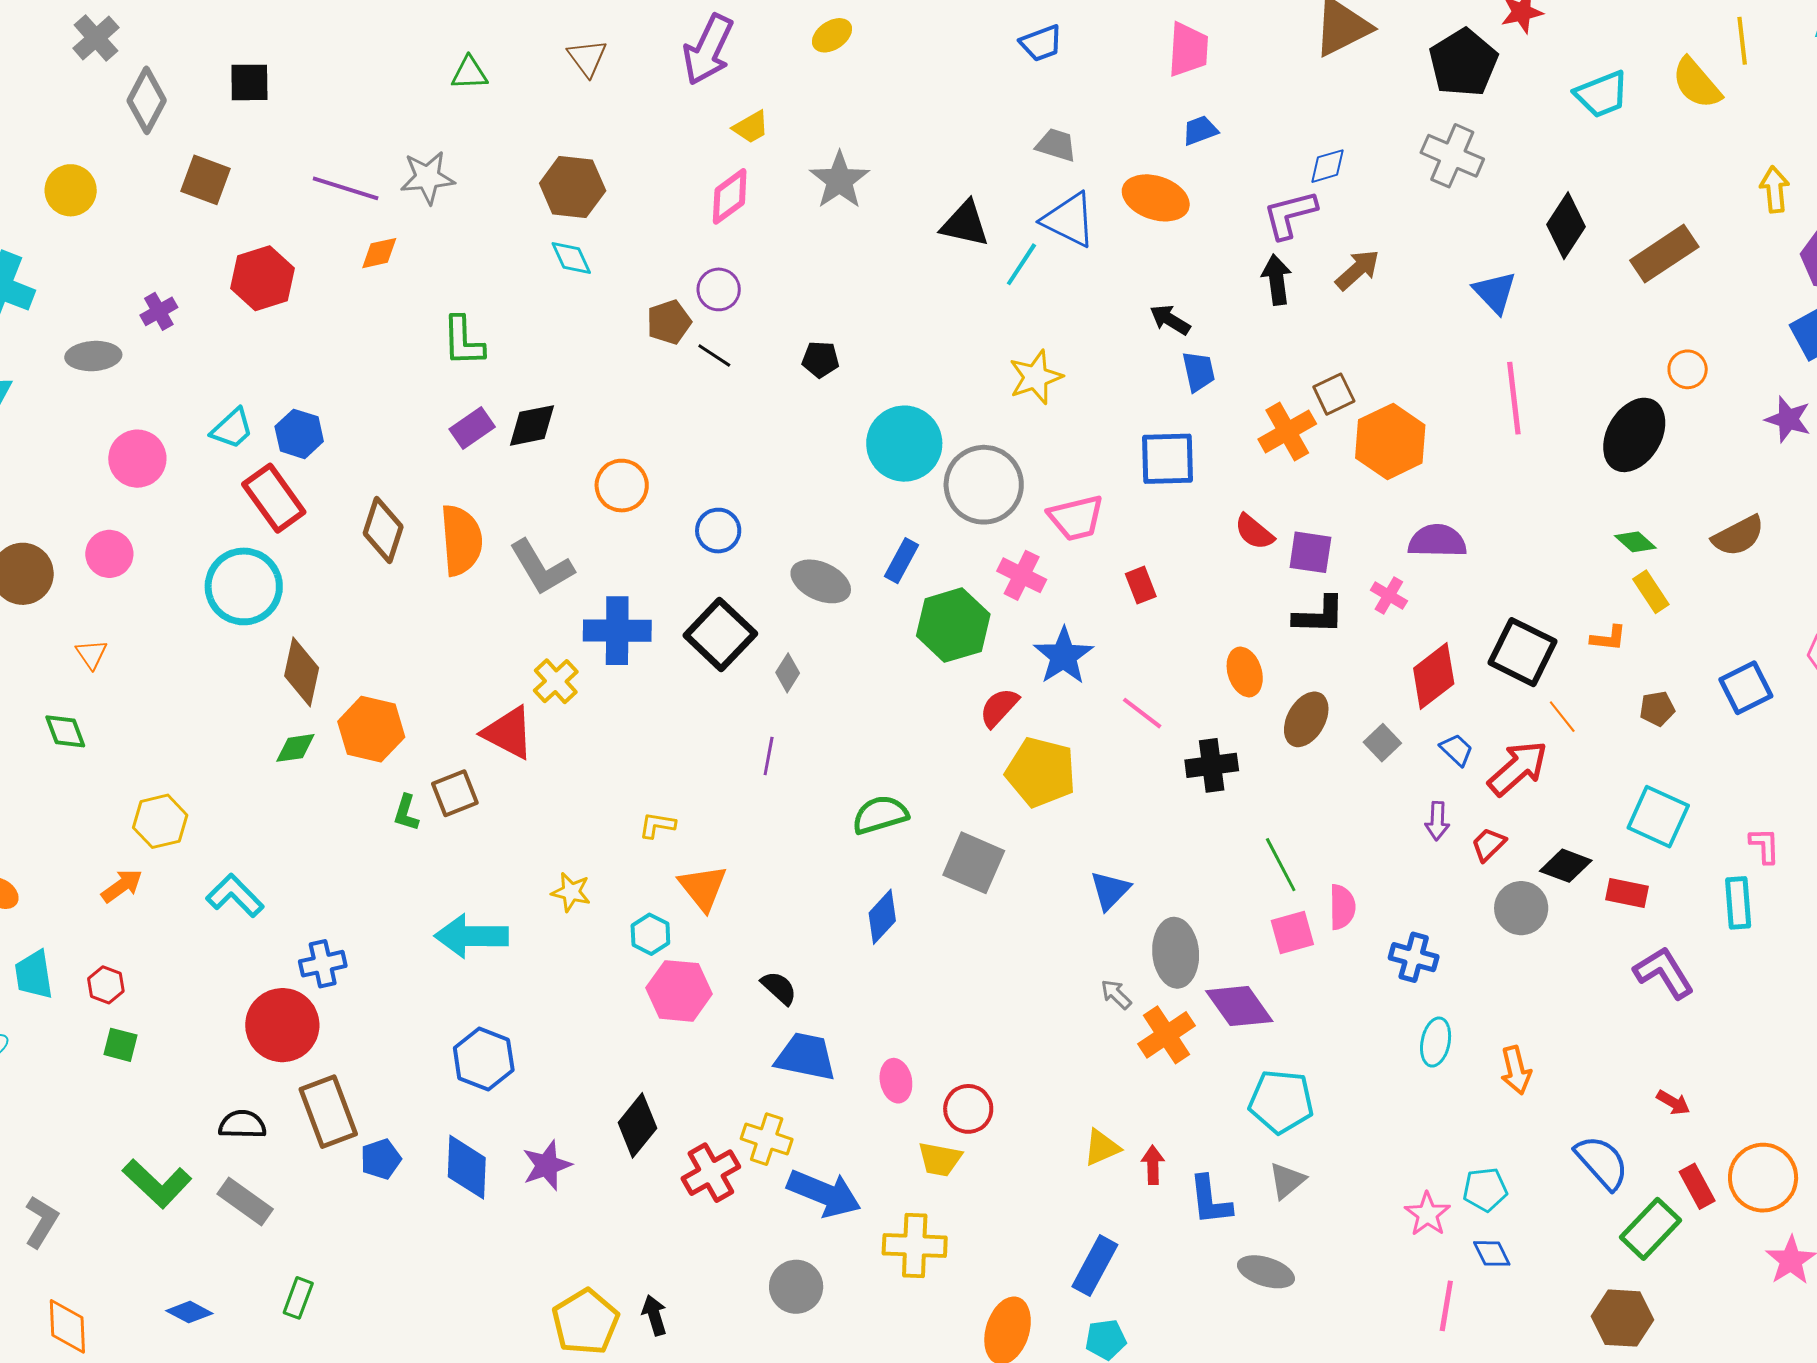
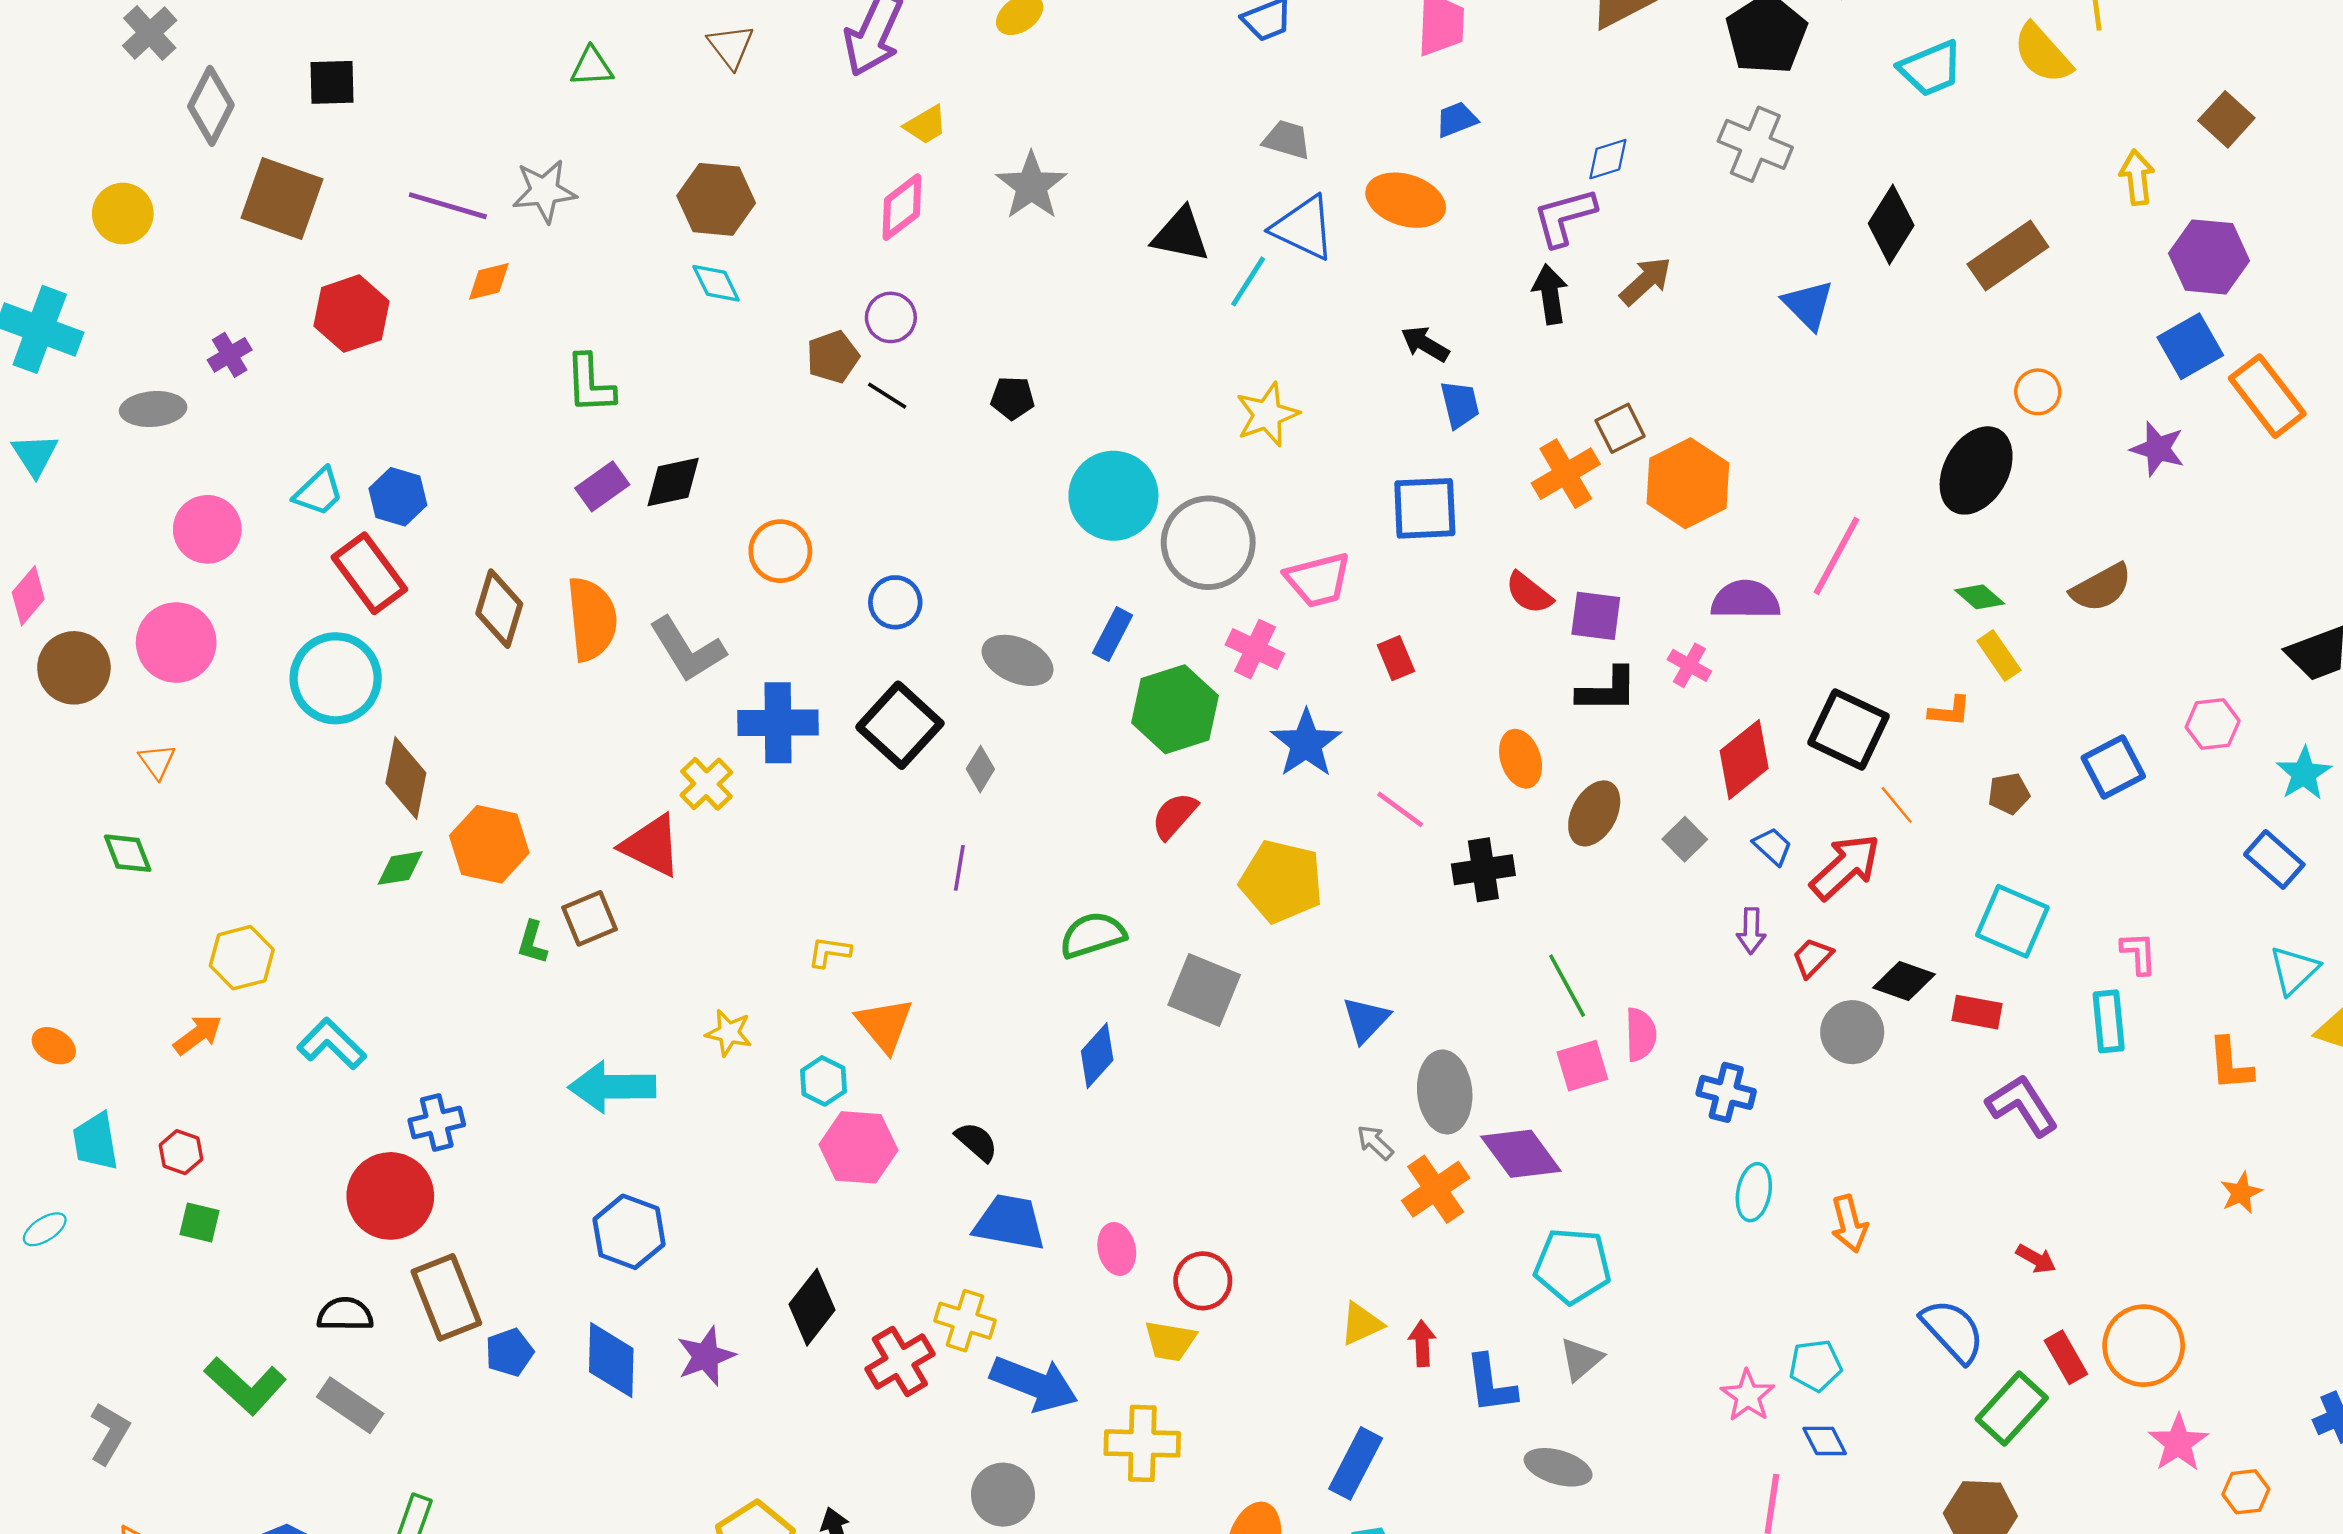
brown square: (205, 180) -> (282, 198), size x1.4
pink line: (1514, 398) -> (1837, 556), moved, turned 36
pink circle: (109, 554) -> (176, 643), size x1.4
red semicircle: (999, 708) -> (1174, 816), moved

